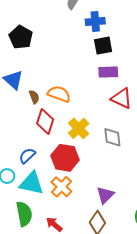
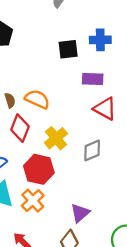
blue cross: (95, 22) -> (100, 40), moved
black square: (103, 46) -> (68, 49), moved
gray diamond: (112, 137) -> (92, 150), turned 70

